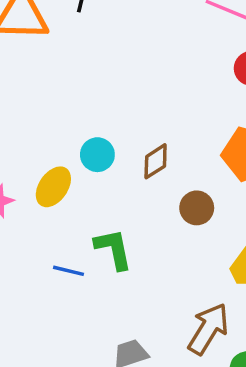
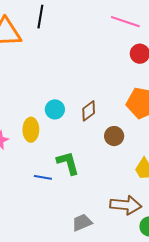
yellow ellipse: (53, 187) -> (31, 130), turned -30
brown arrow: (208, 329) -> (126, 205), turned 68

